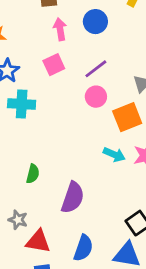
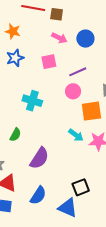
pink arrow: (60, 29) -> (59, 38), turned 112
cyan cross: (22, 104) -> (32, 101), moved

